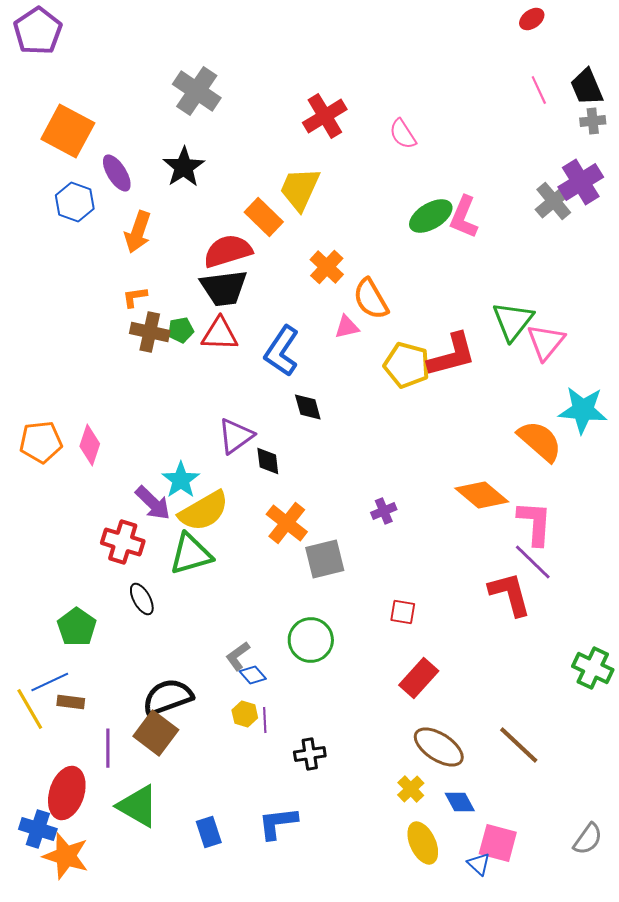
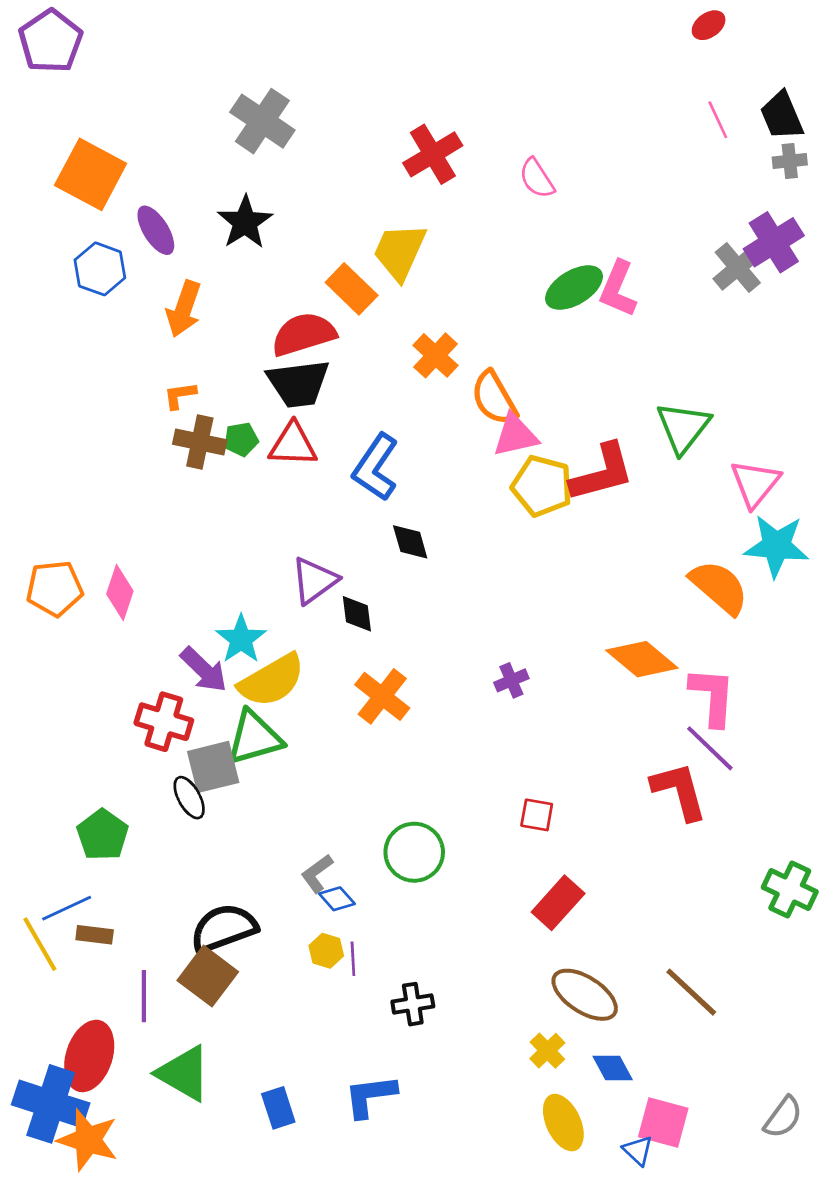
pink triangle: (347, 327) -> (515, 435), moved, size x1.4
pink triangle: (546, 342) -> (755, 483), moved
gray square: (325, 559) -> (213, 767), moved
blue cross: (38, 829) -> (51, 1104), size x1.5

